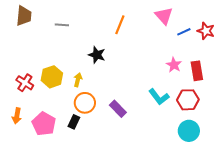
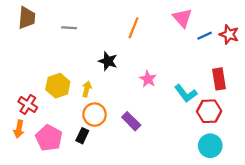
pink star: (174, 65) -> (148, 79), moved
red cross: (25, 83) -> (28, 105), moved
cyan L-shape: (159, 97) -> (186, 93), moved

